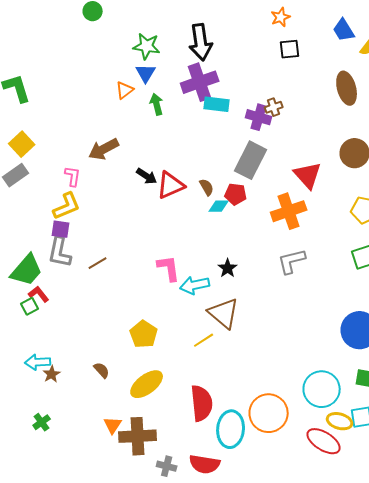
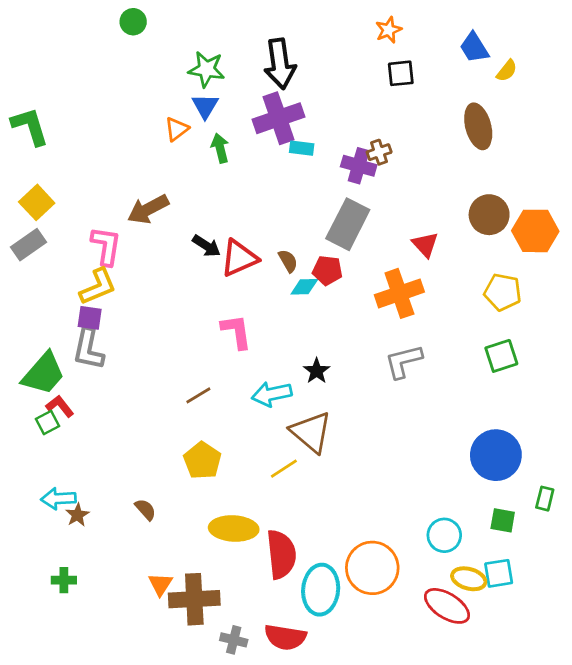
cyan rectangle: (217, 104) -> (302, 148), size x0.7
red triangle: (308, 175) -> (425, 245), size x0.7
pink L-shape: (73, 176) -> (106, 246), size x1.4
brown line: (98, 263) -> (198, 395), moved
pink L-shape: (169, 268) -> (236, 331), moved
yellow ellipse: (147, 384) -> (234, 528), moved, turned 40
cyan circle: (322, 389) -> (444, 535), size x0.7
green cross: (42, 422) -> (64, 580), turned 36

